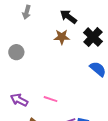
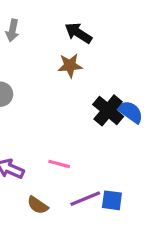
black cross: (93, 37) -> (108, 110), moved

